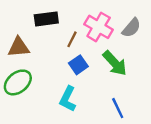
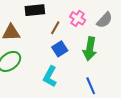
pink cross: (99, 27) -> (78, 18), size x0.7
green arrow: (115, 63) -> (90, 49), turned 50

